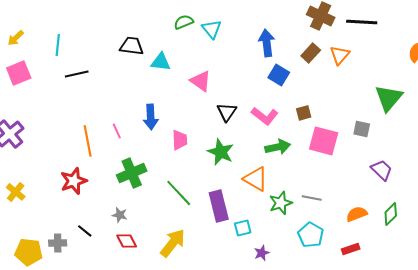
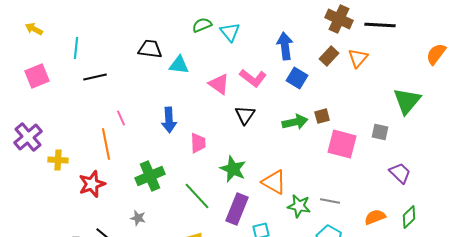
yellow arrow: (16, 38) -> (34, 29), moved, turned 72
pink L-shape: (265, 116) -> (253, 78), moved
pink line: (117, 131) -> (121, 118), moved
green arrow: (278, 147) -> (295, 122), moved
green star: (221, 152) -> (233, 169), moved
yellow cross: (16, 192) -> (58, 160), moved, turned -36
green star: (281, 203) -> (299, 206), turned 30
purple rectangle: (219, 206) -> (237, 209), turned 36

